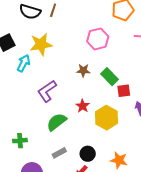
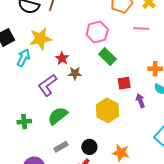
brown star: (83, 70) -> (75, 73), moved
green rectangle: (109, 77) -> (107, 57), moved
red star: (83, 106) -> (62, 58), moved
green cross: (20, 141) -> (24, 122), moved

